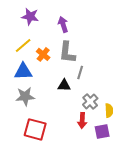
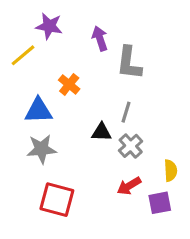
yellow line: (23, 45) -> (23, 55), moved
gray L-shape: (67, 52) -> (129, 63), moved
gray cross: (90, 101) -> (131, 146), moved
red arrow: (82, 120) -> (129, 186), turned 56

